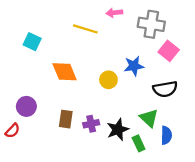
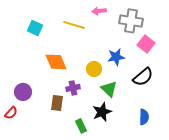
cyan square: (32, 42) -> (35, 28), moved
black semicircle: (165, 89) -> (143, 77), turned -30
green triangle: (149, 118) -> (109, 89), moved
purple cross: (91, 124) -> (73, 88), moved
green rectangle: (139, 143) -> (81, 126), moved

